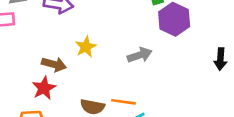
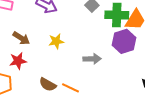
brown arrow: (54, 64) -> (21, 38), moved

